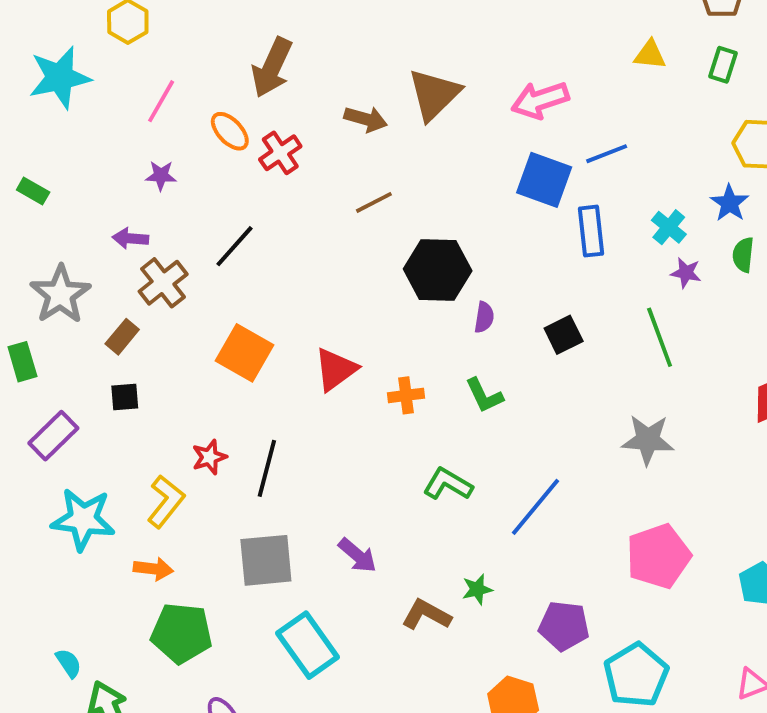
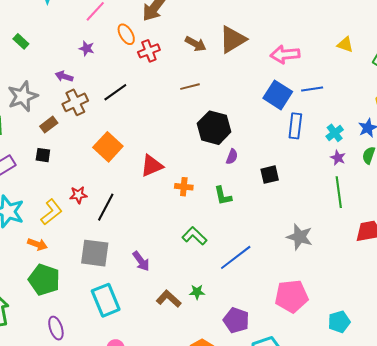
green line: (660, 337) -> (339, 192), moved

